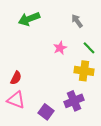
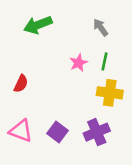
green line: (89, 48) -> (105, 61), moved, turned 56
red semicircle: (16, 78) -> (21, 84), moved
purple square: (46, 112) -> (58, 132), moved

